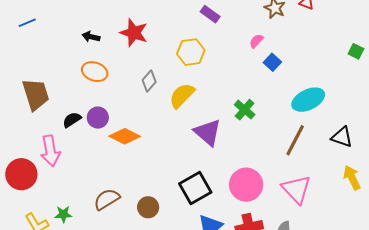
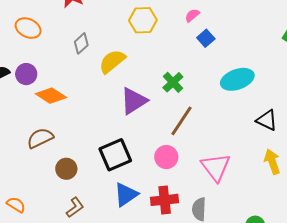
yellow hexagon: (191, 52) -> (143, 20), moved
purple triangle: (208, 132) -> (134, 101), turned 40
brown line: (295, 140) -> (182, 121), moved
pink circle: (246, 185) -> (166, 157), size x0.7
brown semicircle: (107, 199) -> (40, 138), moved

